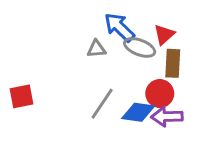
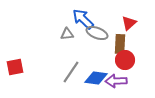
red triangle: (164, 34) -> (129, 23), moved
red circle: (160, 94) -> (125, 60), moved

